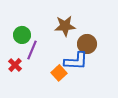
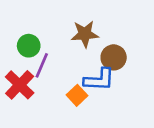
red cross: (15, 65) -> (20, 85), size x1.6

